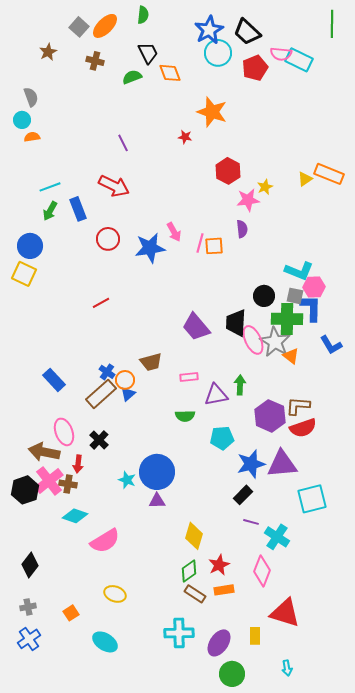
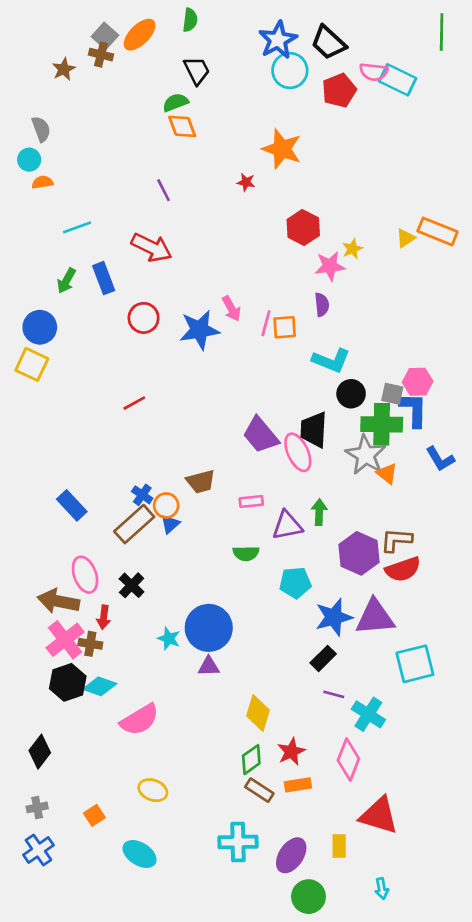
brown cross: (95, 61) -> (101, 55), moved
orange diamond: (170, 73) -> (182, 126), moved
cyan line: (50, 187) -> (77, 227), moved
cyan L-shape: (299, 271) -> (331, 360), moved
pink ellipse: (253, 340) -> (298, 452), moved
black hexagon: (25, 490) -> (68, 682), moved

